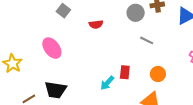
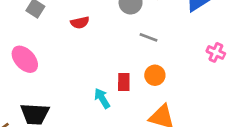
orange circle: (158, 74) -> (155, 75), moved
cyan arrow: (107, 83) -> (102, 98), turned 112

